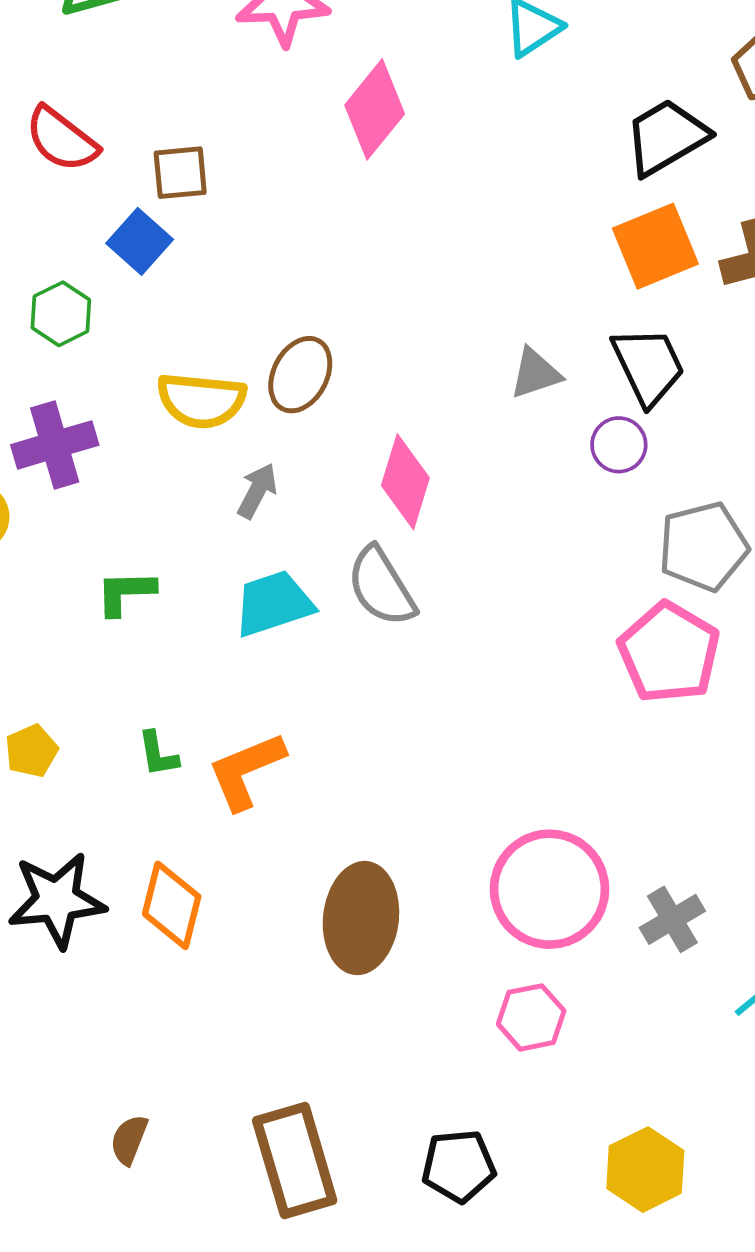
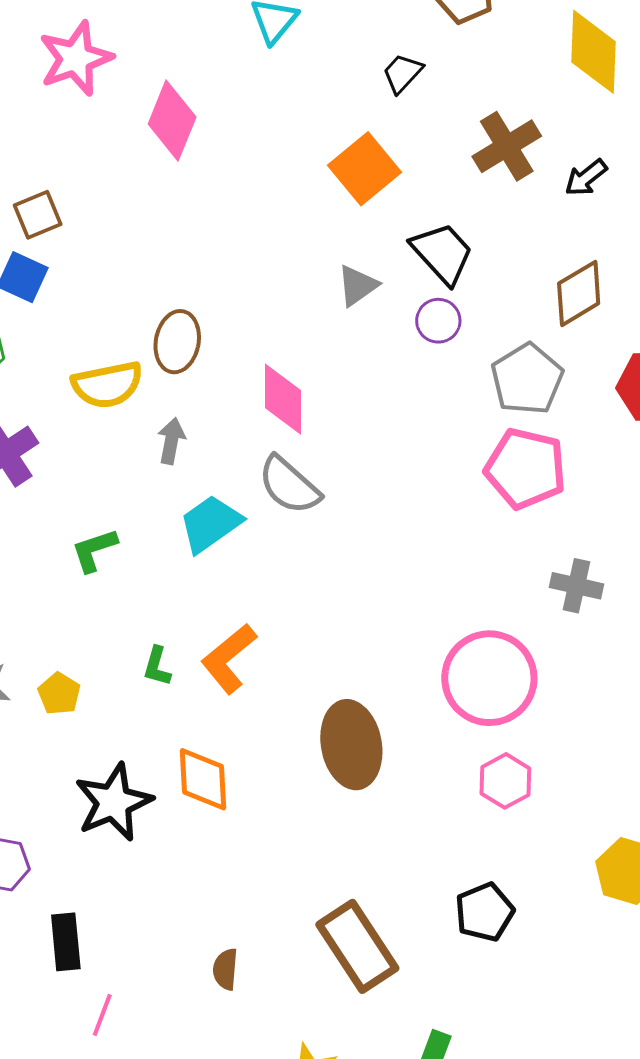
black trapezoid: (666, 137) -> (402, 73), size x0.6
orange square: (655, 246) -> (364, 169), moved
green L-shape: (158, 754) -> (157, 666), turned 42
gray cross: (672, 919) -> (576, 586), moved, turned -30

